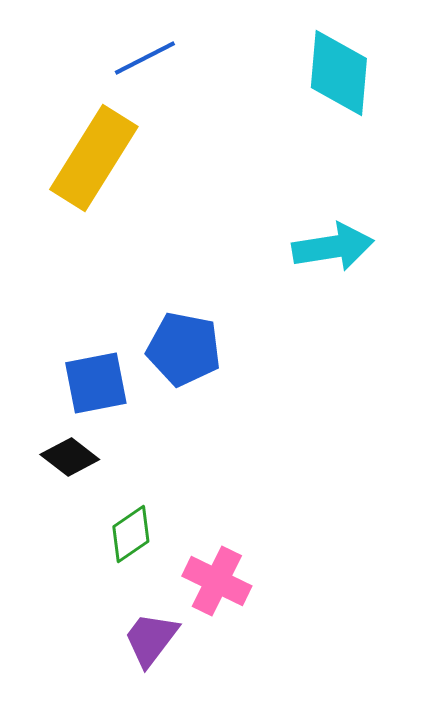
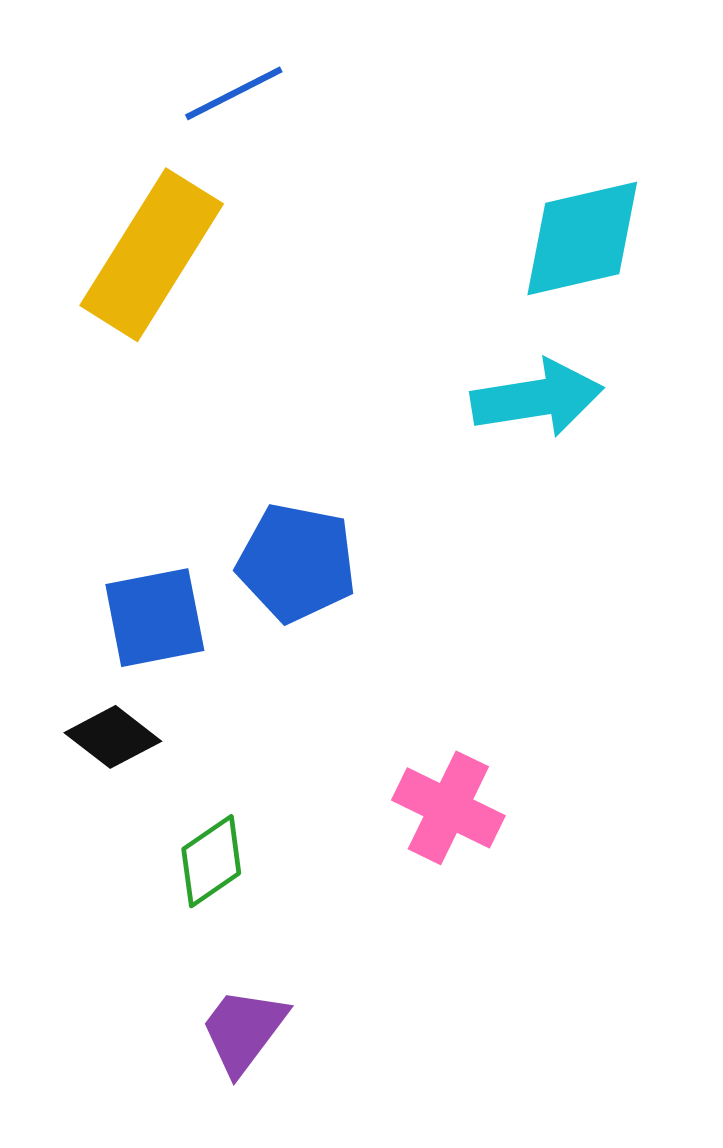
cyan diamond: (339, 73) -> (582, 239), moved, turned 72
pink cross: (217, 581) -> (448, 808), moved

